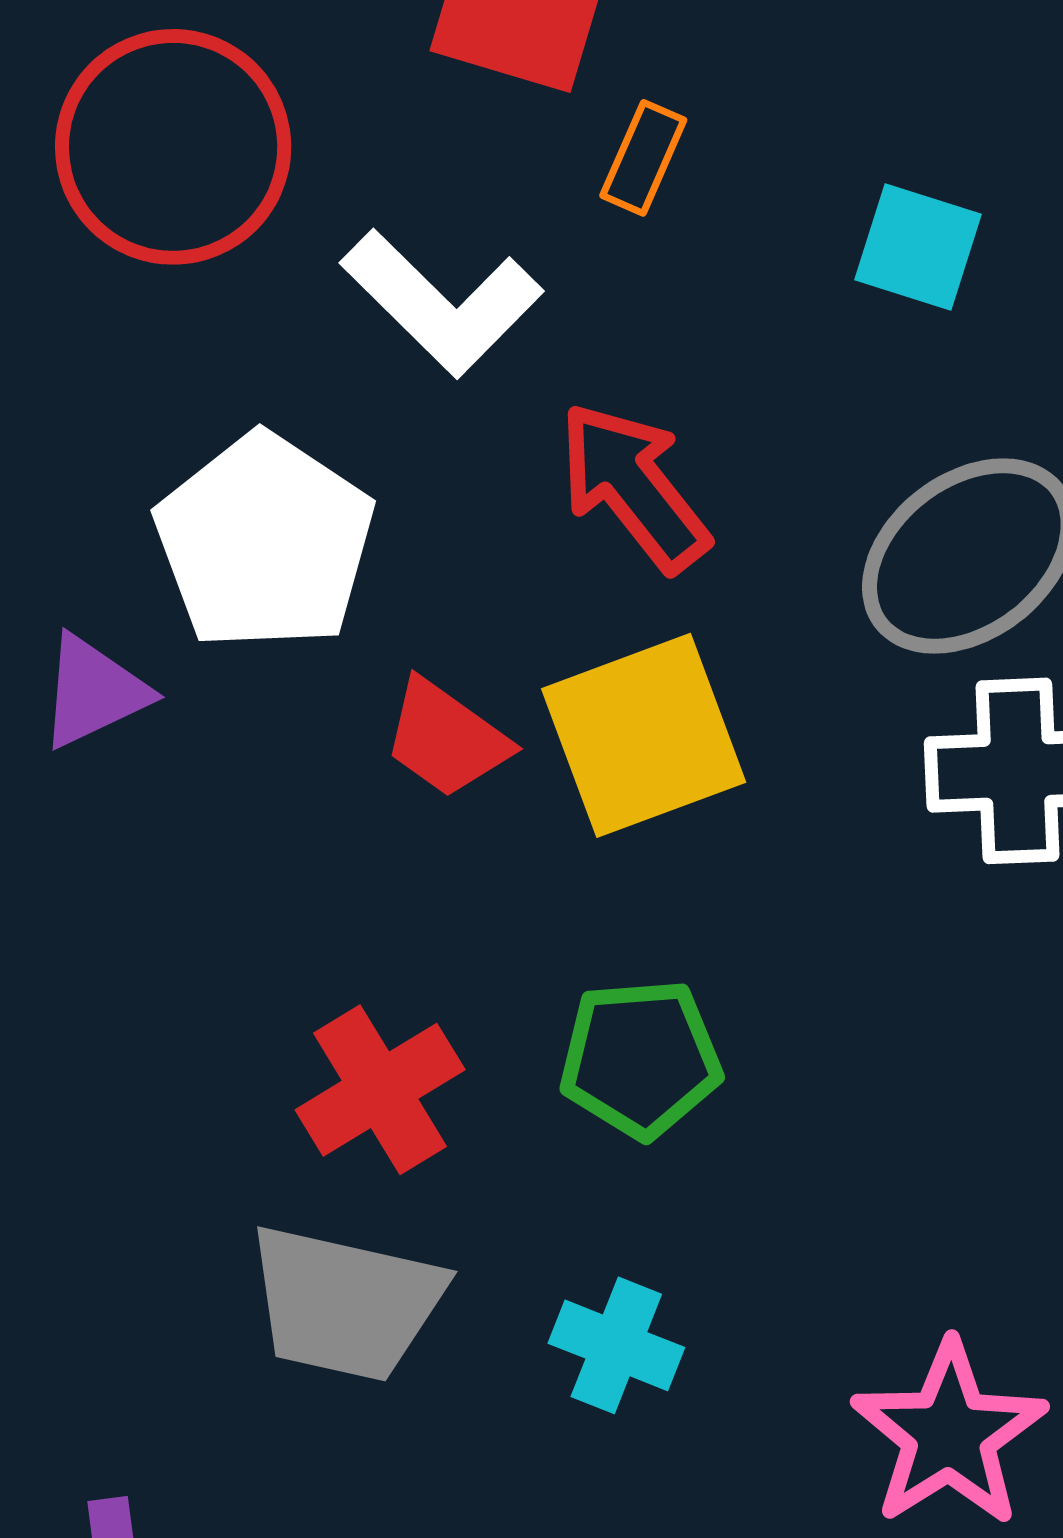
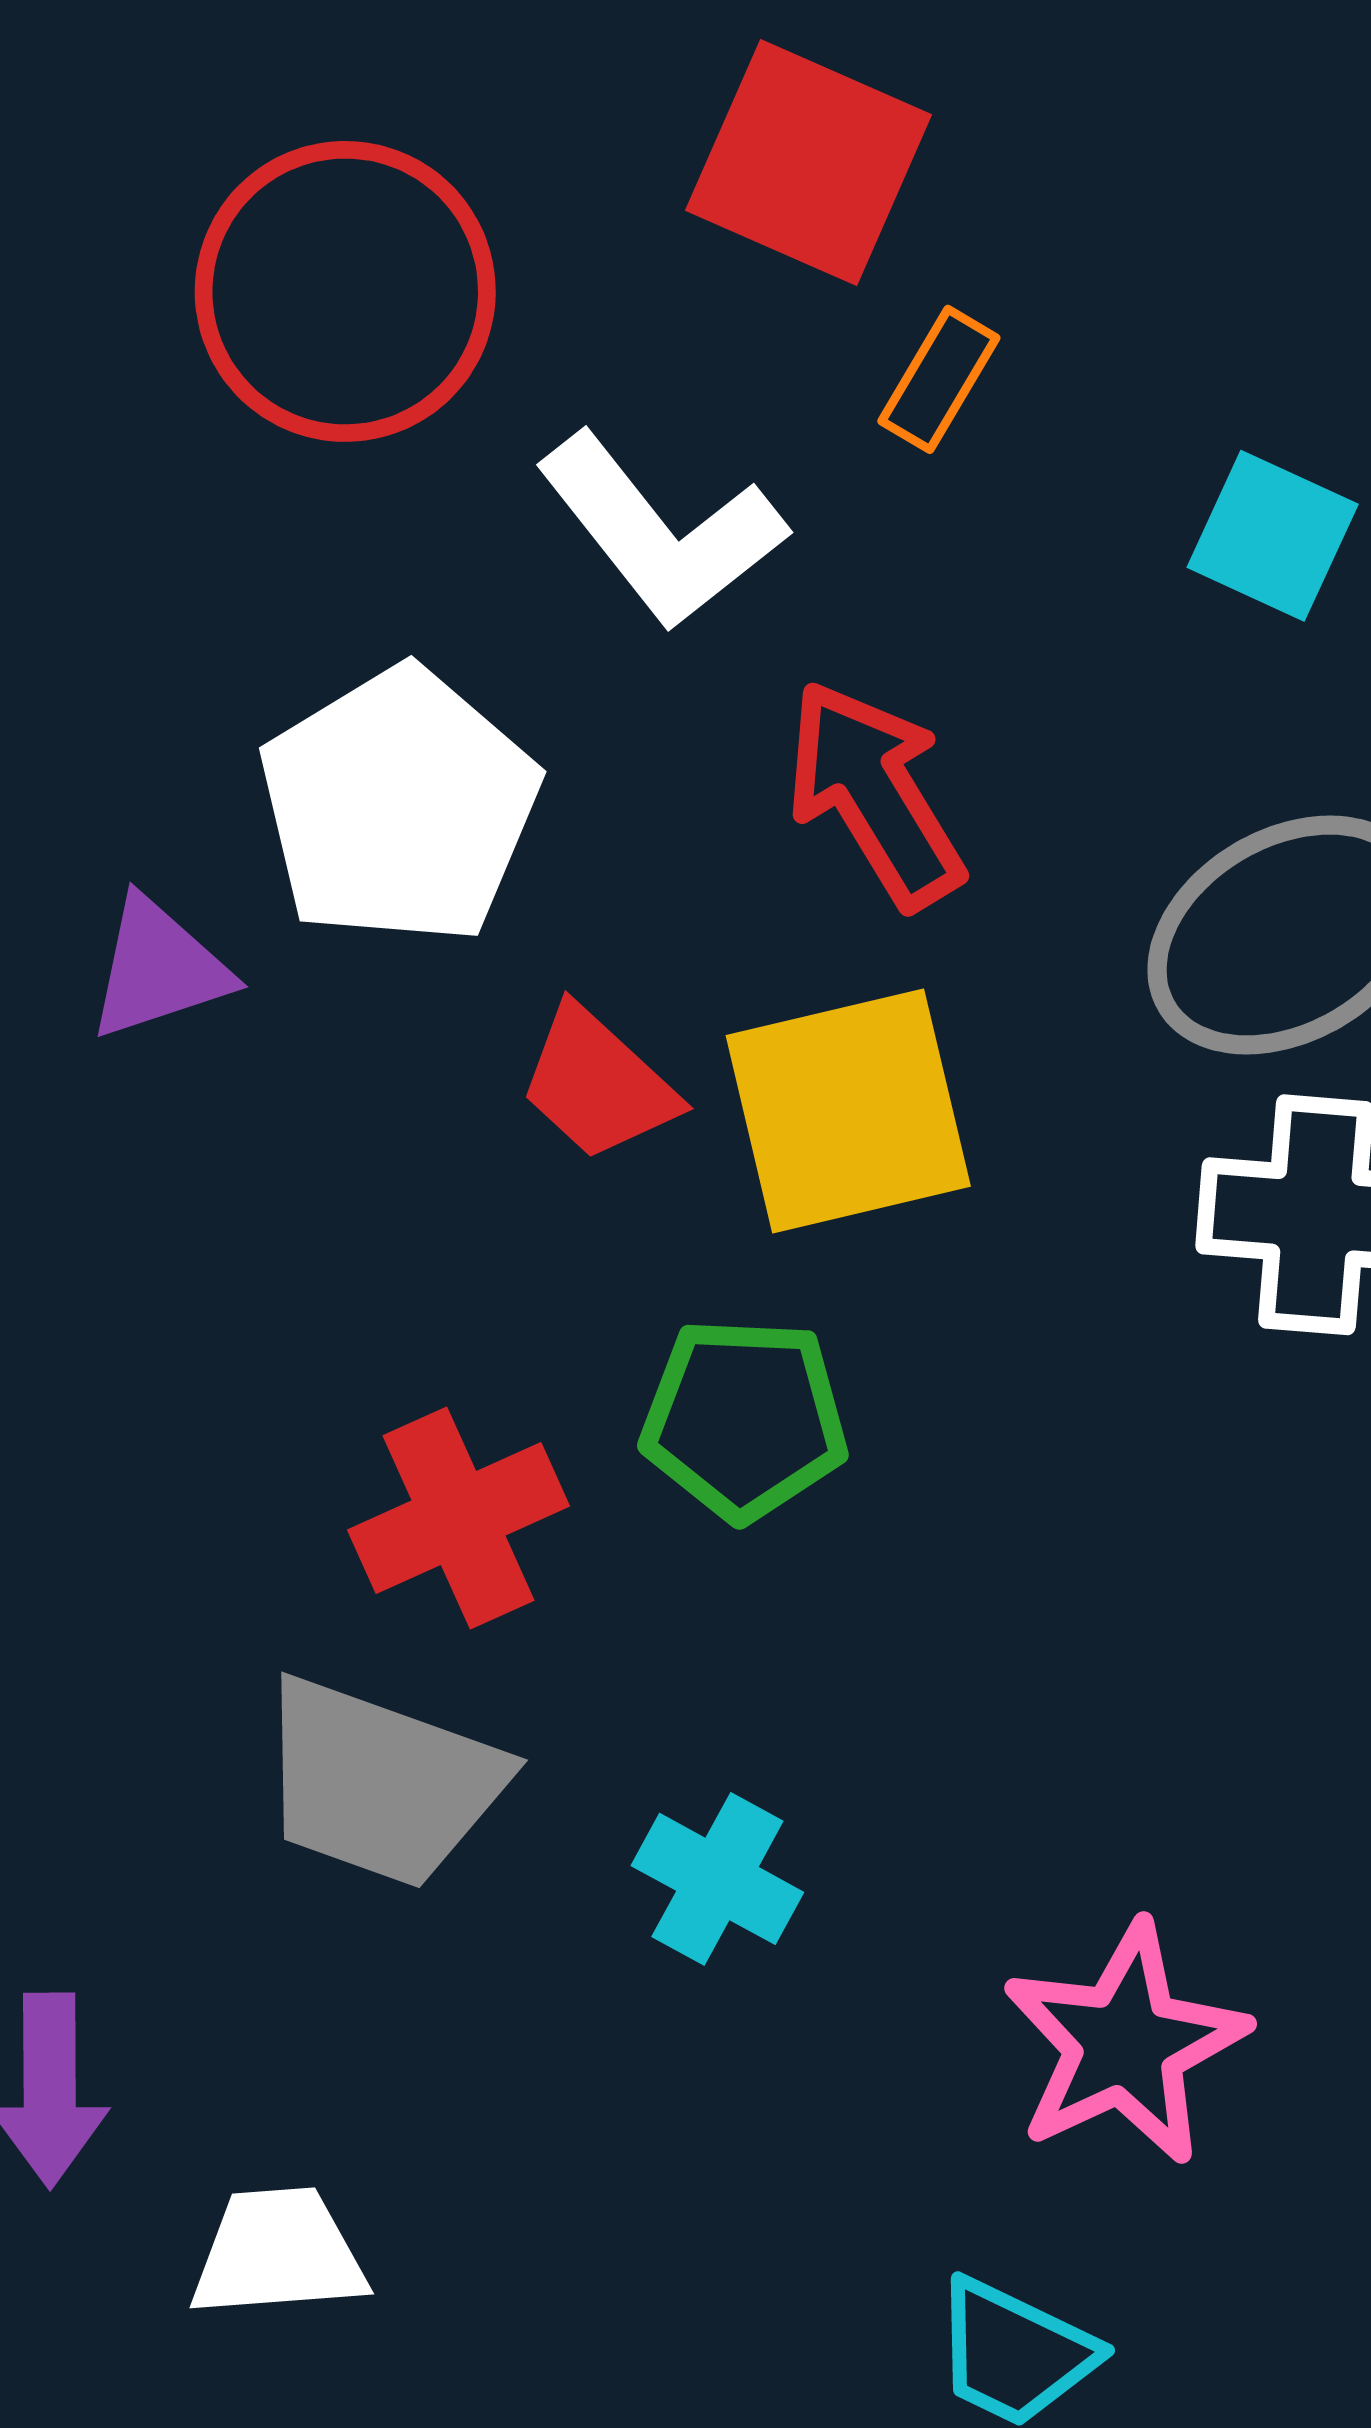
green pentagon: (640, 1059) -> (744, 1419), moved

